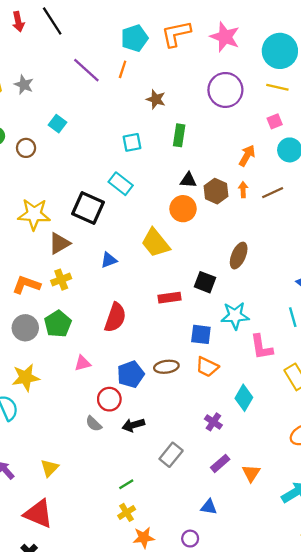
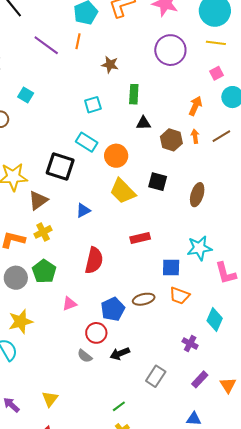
black triangle: (188, 180) -> (143, 123), moved
orange circle: (183, 209) -> (116, 156), moved
black square: (205, 282) -> (158, 182), moved

